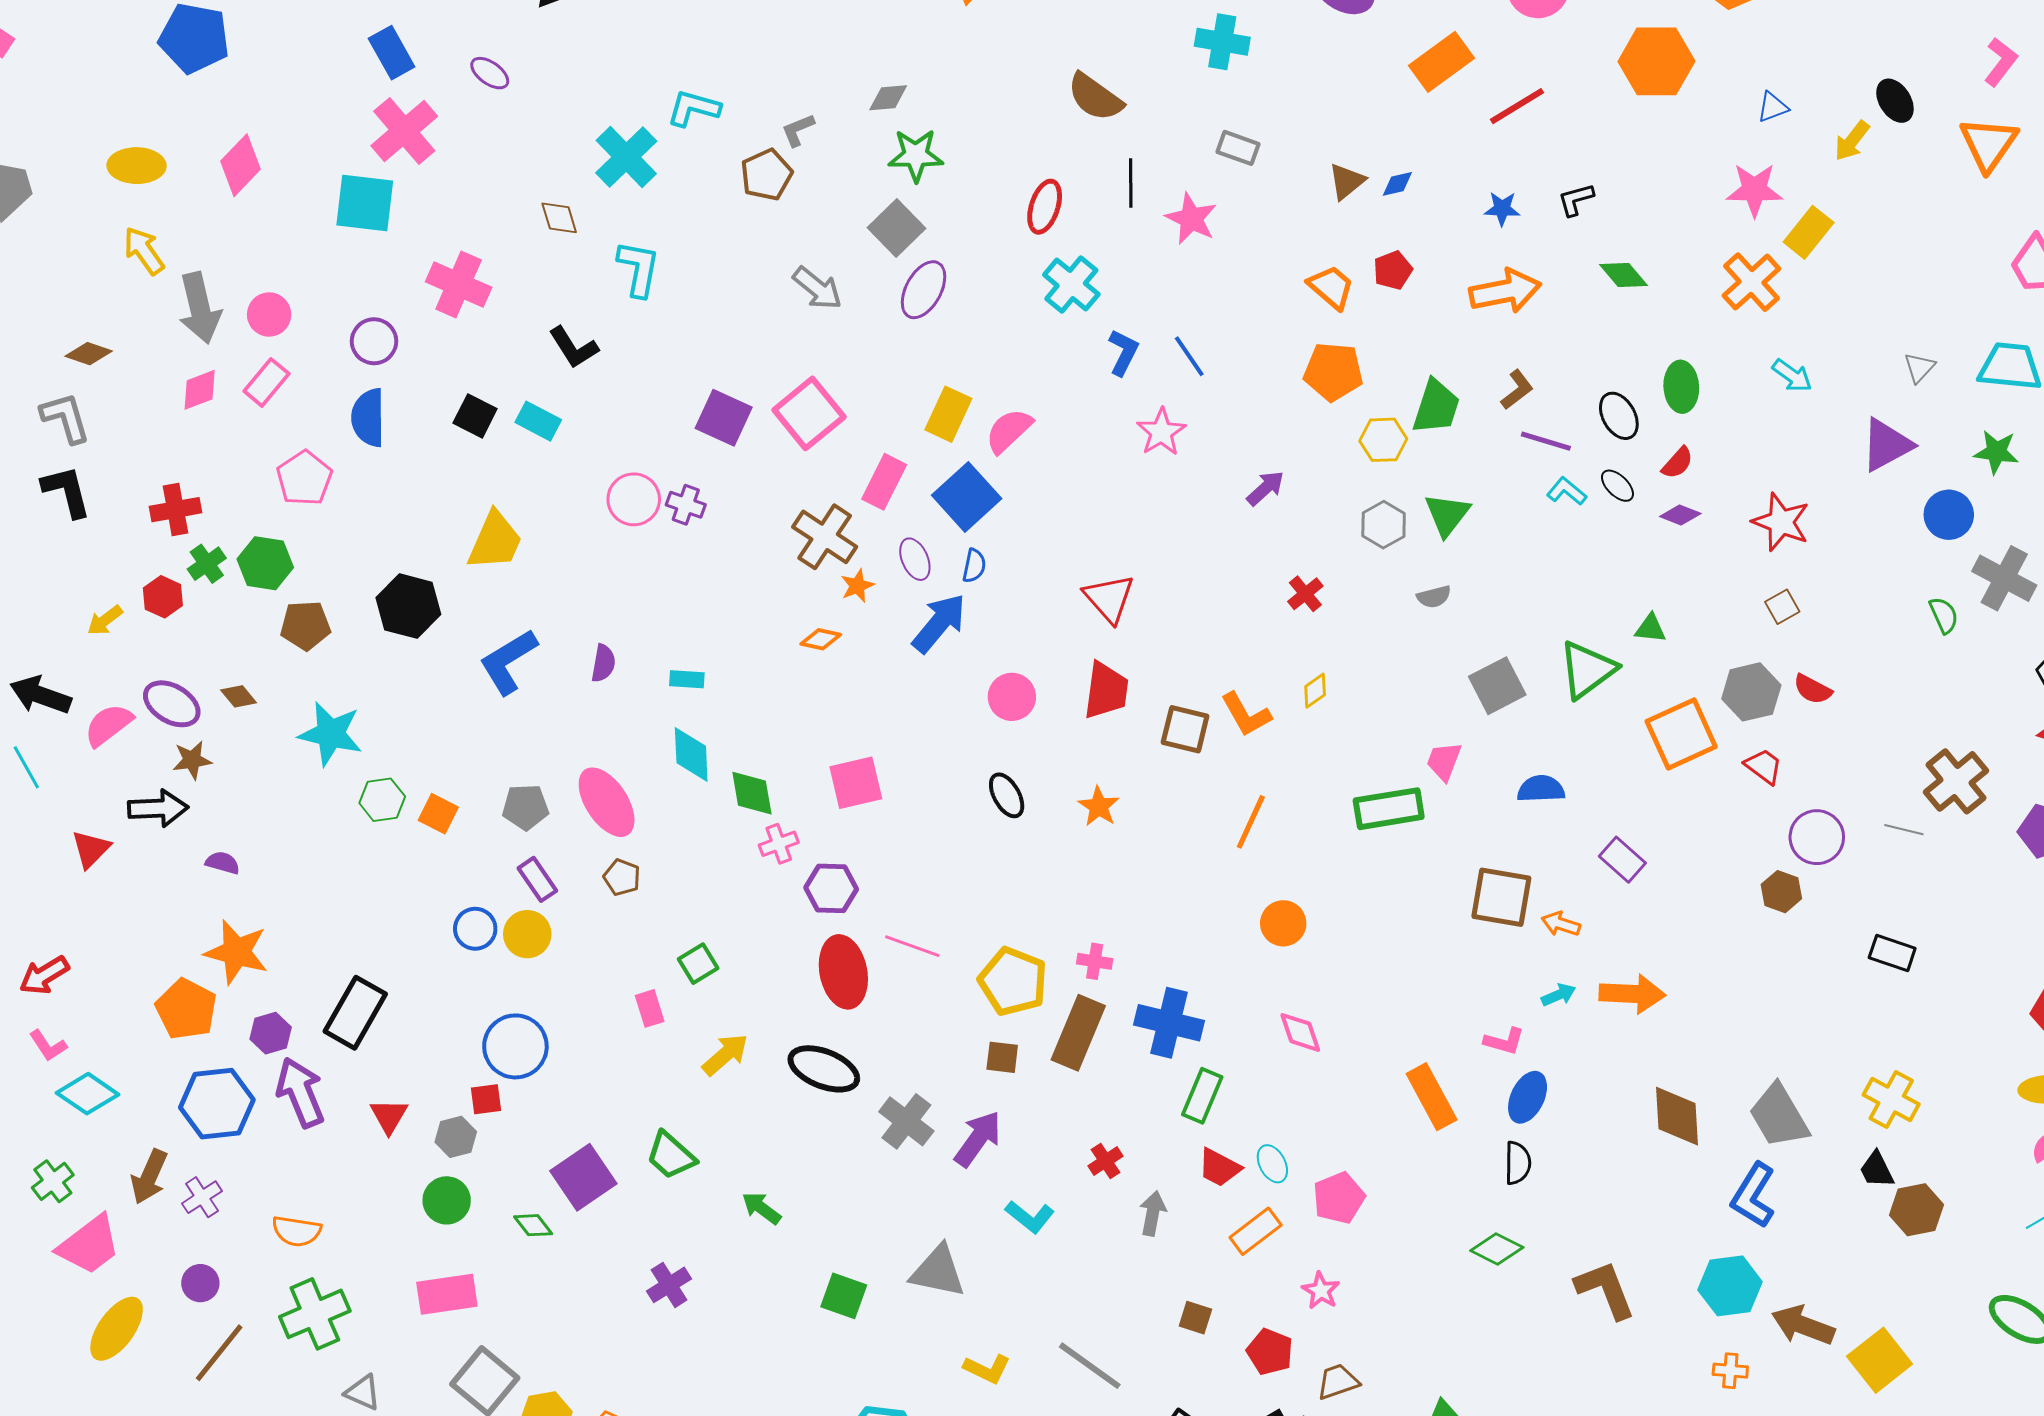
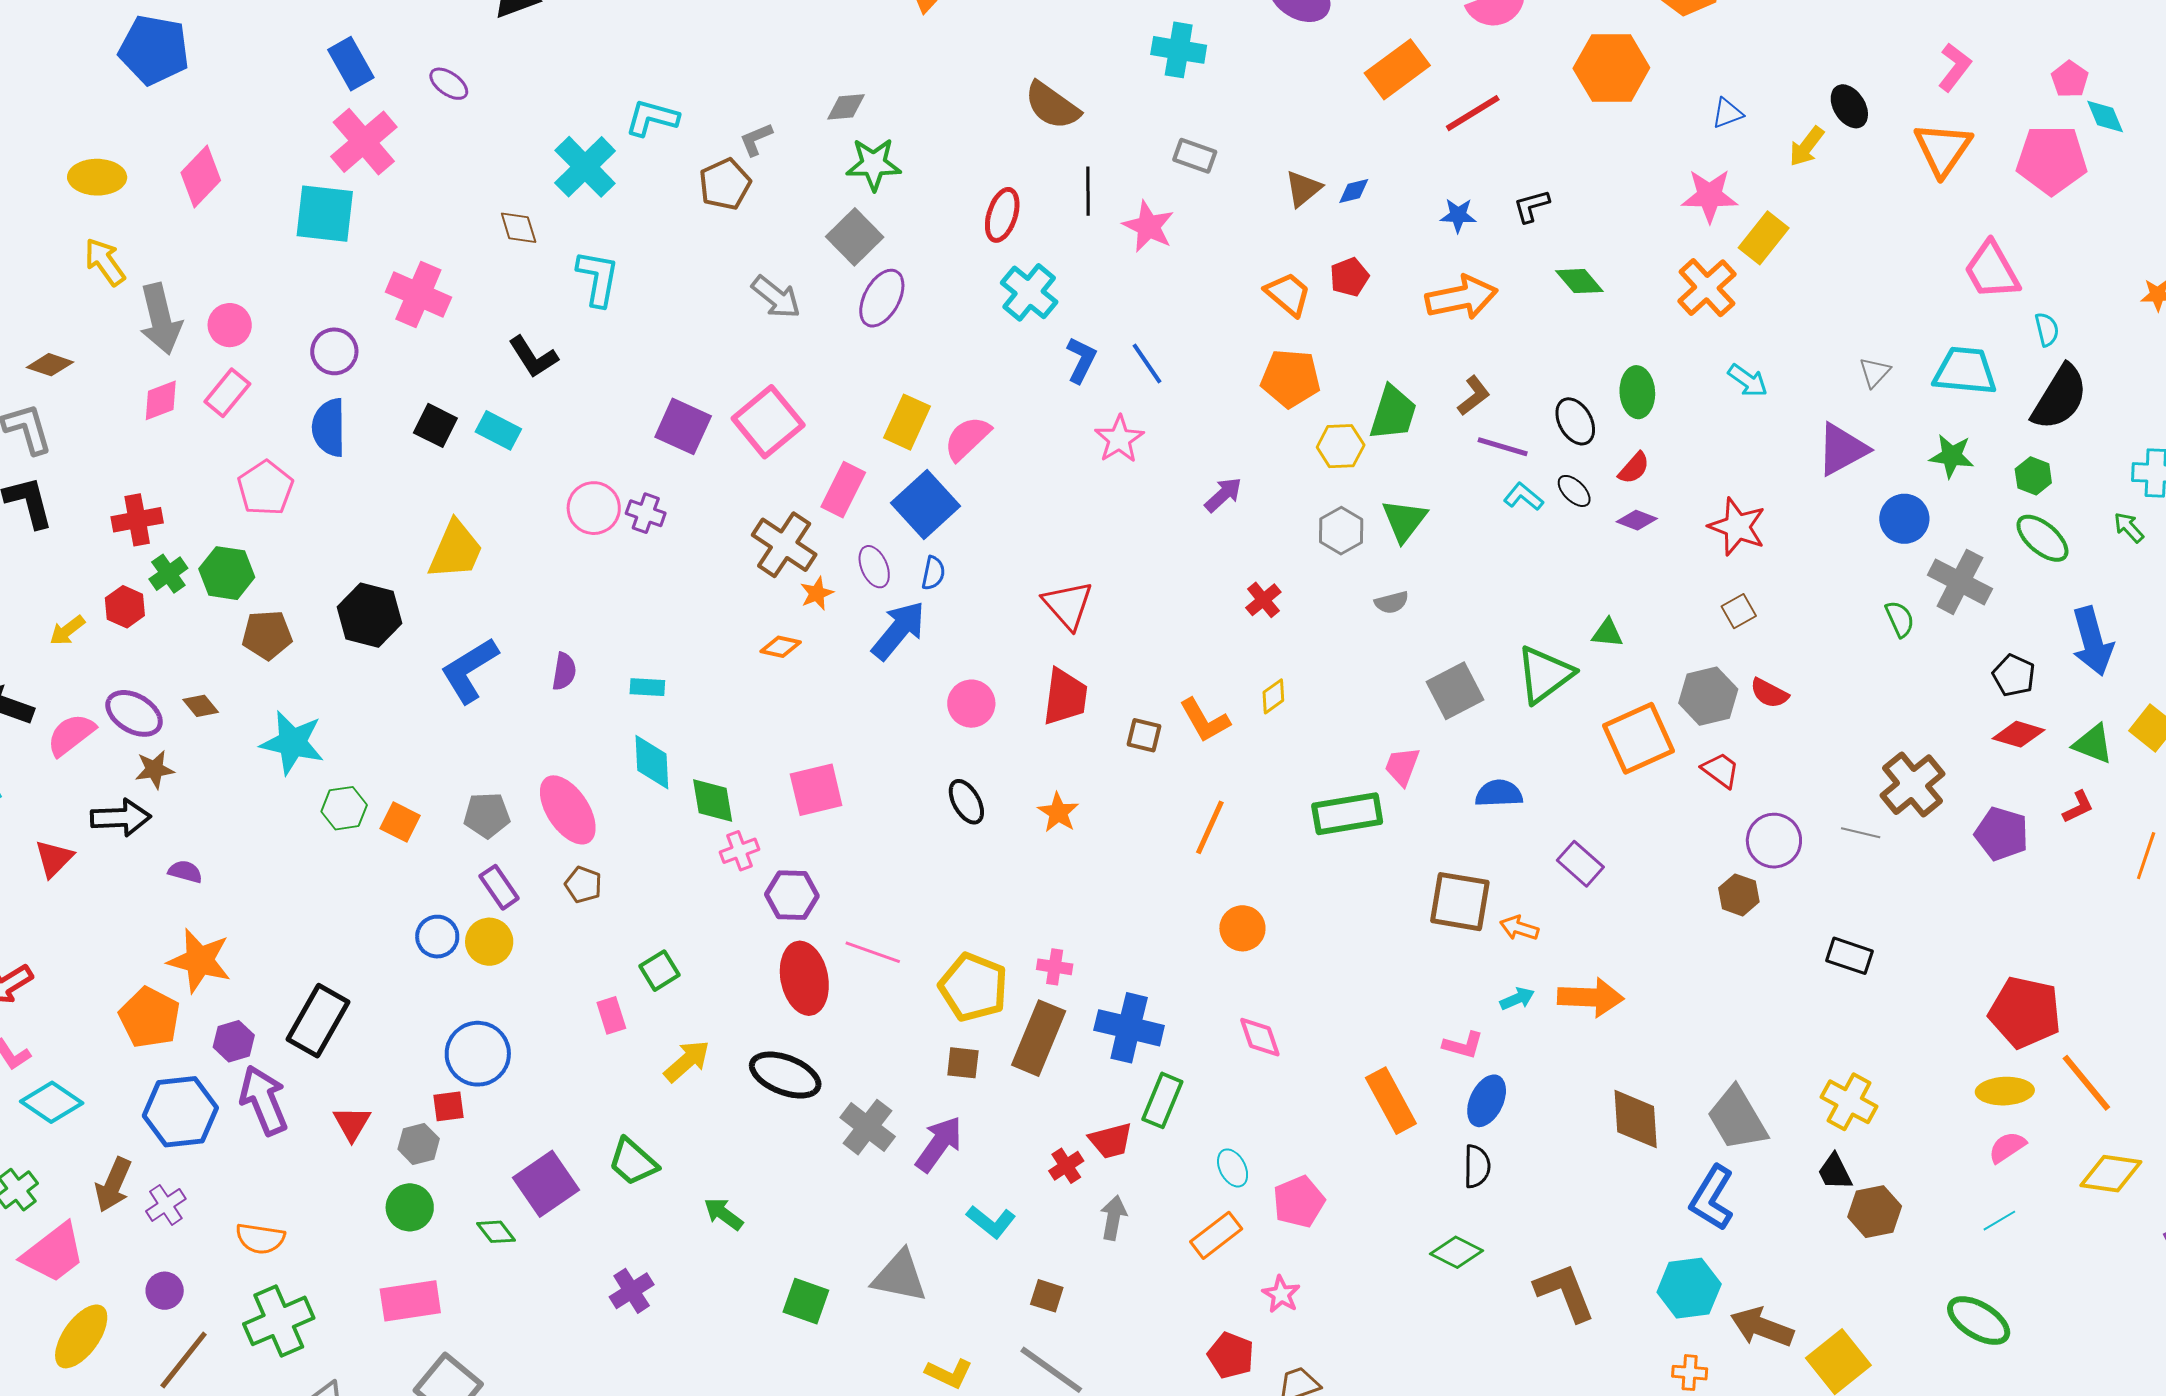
brown square: (1185, 729) -> (1144, 735), size x0.7
red trapezoid: (1219, 1168) -> (1111, 1141), moved, turned -42
brown square: (1195, 1318) -> (1047, 1296), moved

